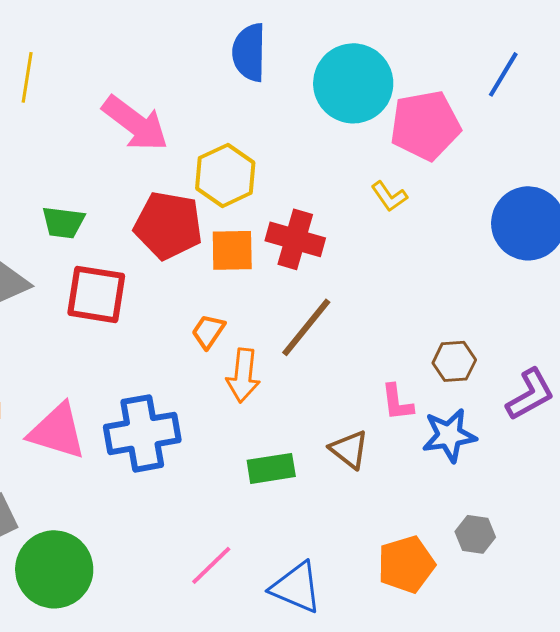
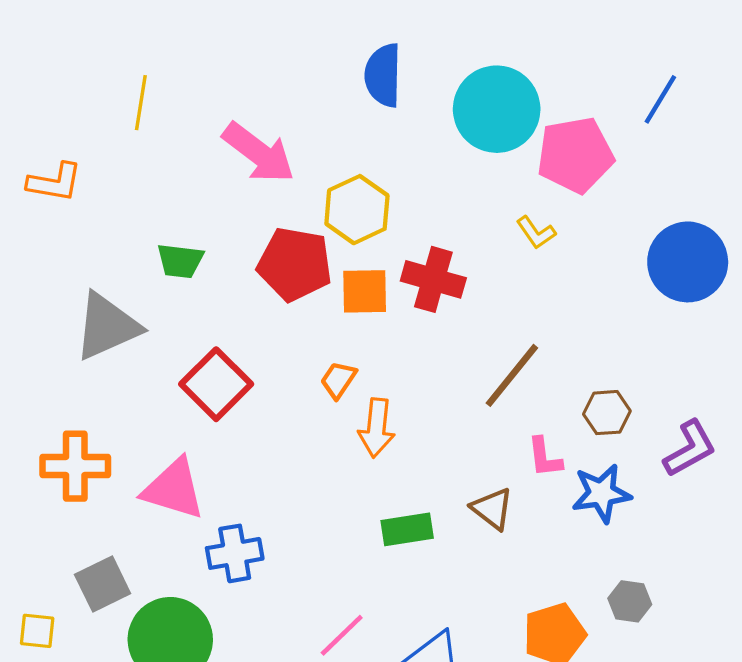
red square: (96, 294) -> (216, 384), moved, turned 36
brown line: (306, 327) -> (512, 375), moved
blue cross: (142, 433) -> (235, 553), moved, size x0.7

